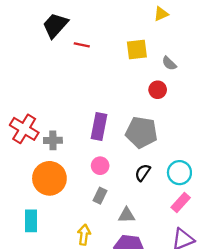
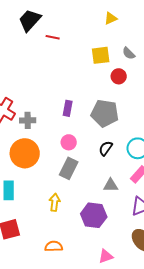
yellow triangle: (161, 14) -> (111, 18), moved
yellow square: (137, 49) -> (101, 55), moved
purple rectangle: (99, 127) -> (68, 108), size x0.7
gray rectangle: (100, 196) -> (69, 168), size x1.5
gray triangle: (127, 215) -> (111, 185), moved

